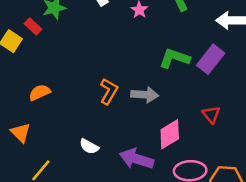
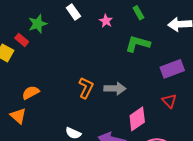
green L-shape: (174, 58) -> (138, 44), moved
purple rectangle: (211, 59) -> (172, 69), moved, turned 35
orange triangle: (21, 133) -> (18, 116), moved

